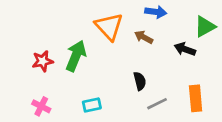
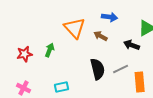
green arrow: (76, 56) -> (50, 50), size x0.6
black semicircle: (140, 81) -> (98, 69), size x1.5
gray line: (157, 104) -> (121, 69), moved

